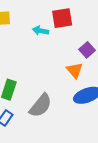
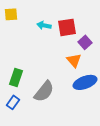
red square: (62, 18) -> (67, 27), moved

